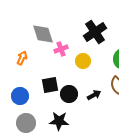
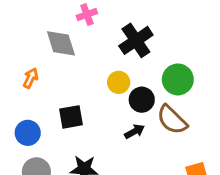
pink cross: (61, 49) -> (87, 15), moved
black circle: (69, 94) -> (142, 100), moved

